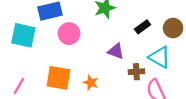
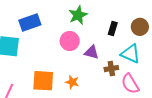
black rectangle: (142, 27) -> (113, 29), turned -32
pink circle: (69, 34) -> (70, 41), moved

